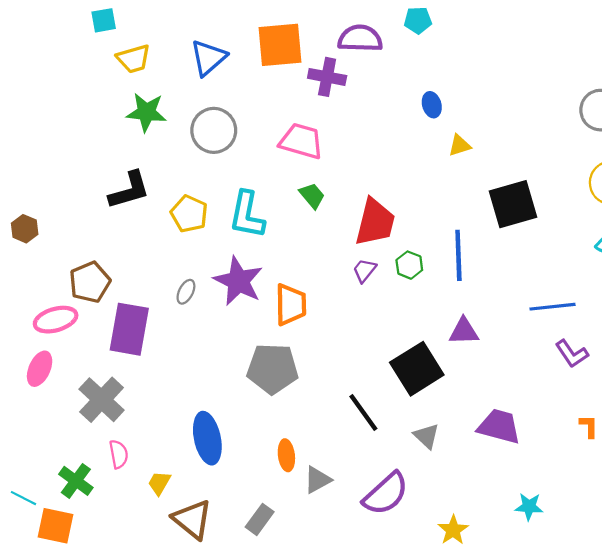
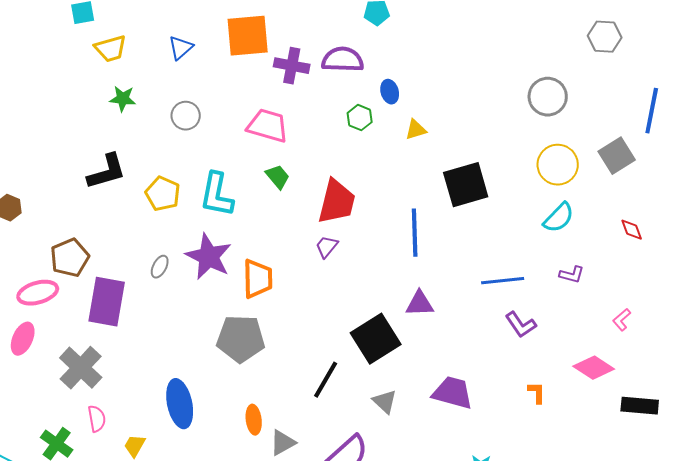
purple semicircle: (360, 38) -> (343, 60), moved
blue triangle: (208, 58) -> (181, 48), size x0.7
green star: (146, 112) -> (123, 99), size x0.7
gray circle: (214, 130) -> (186, 116), size x0.7
green hexagon: (409, 265) -> (360, 118), moved
black line: (363, 413) -> (326, 380), turned 66

